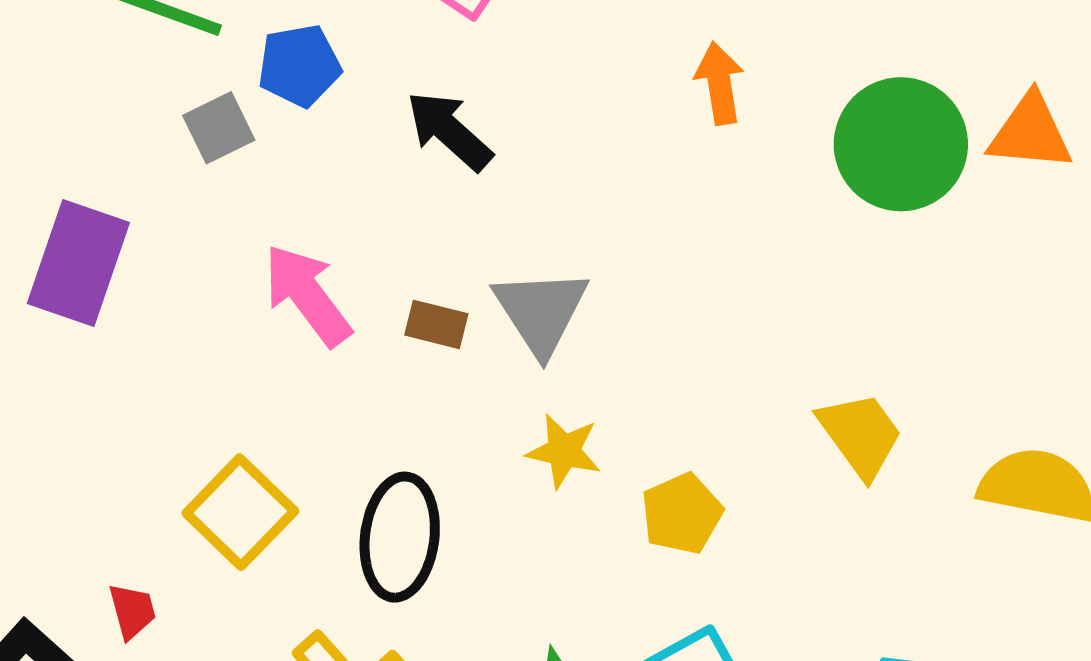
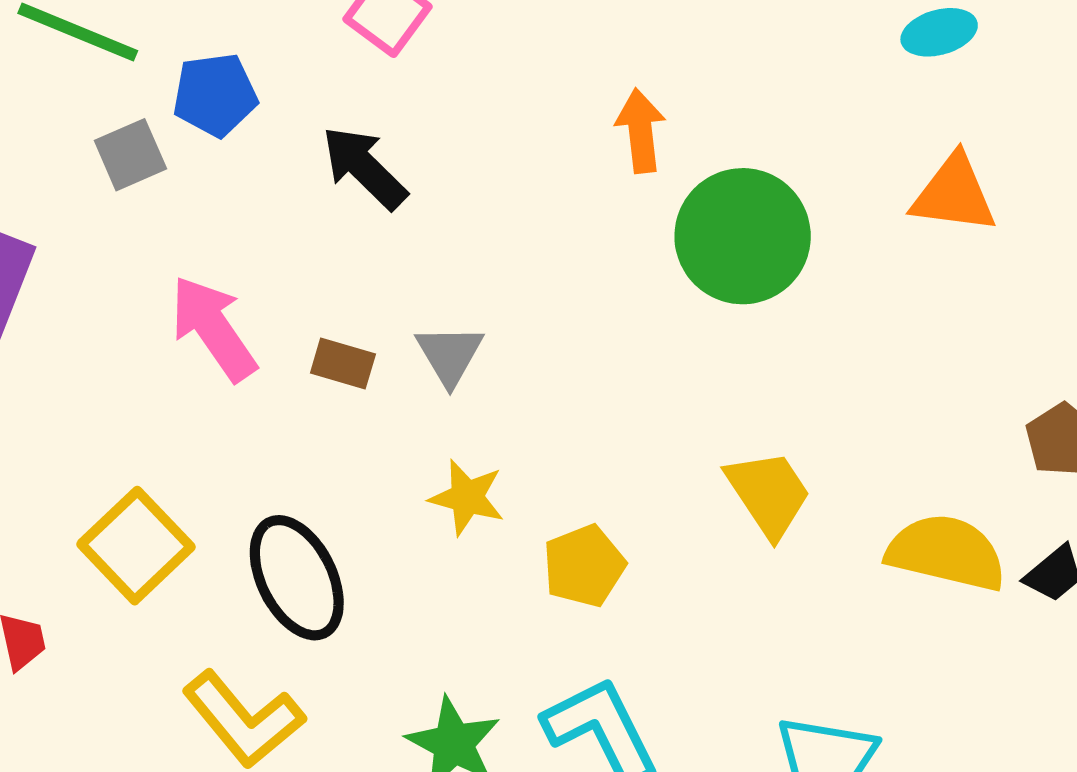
green circle: (901, 144) -> (743, 236), moved
gray triangle: (541, 312) -> (450, 355), size x0.7
black ellipse: (400, 537) -> (297, 578), turned -36

